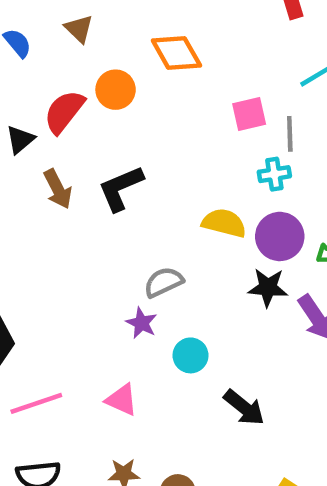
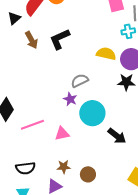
cyan circle: (191, 355) -> (92, 113), size x1.6
pink triangle: (122, 400) -> (62, 134), turned -35
pink line: (36, 403) -> (32, 125), moved

